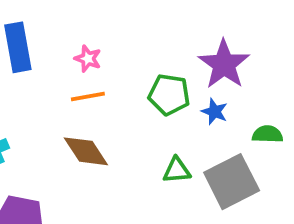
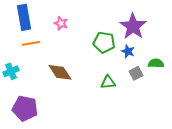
orange line: (88, 96) -> (31, 43), moved
gray square: (232, 182) -> (136, 73), moved, size x0.5

